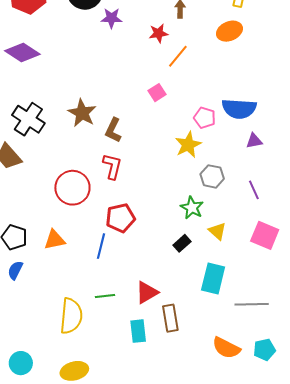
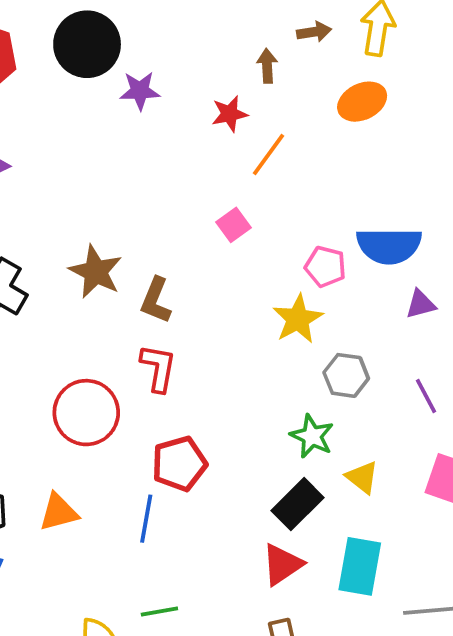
black rectangle: (182, 243) -> (298, 504), size x1.5
red triangle: (147, 292) -> (282, 564), moved

